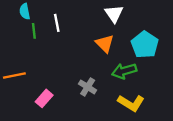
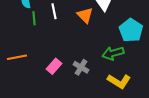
orange triangle: (105, 43) -> (85, 15), moved
pink rectangle: (44, 98) -> (54, 66), moved

